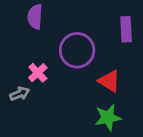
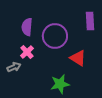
purple semicircle: (35, 17) -> (27, 27), moved
green star: (108, 118) -> (60, 84), moved

